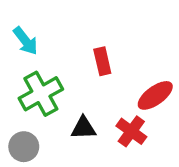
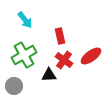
cyan arrow: (25, 41) -> (25, 20), moved
red cross: (131, 131) -> (64, 60), moved

